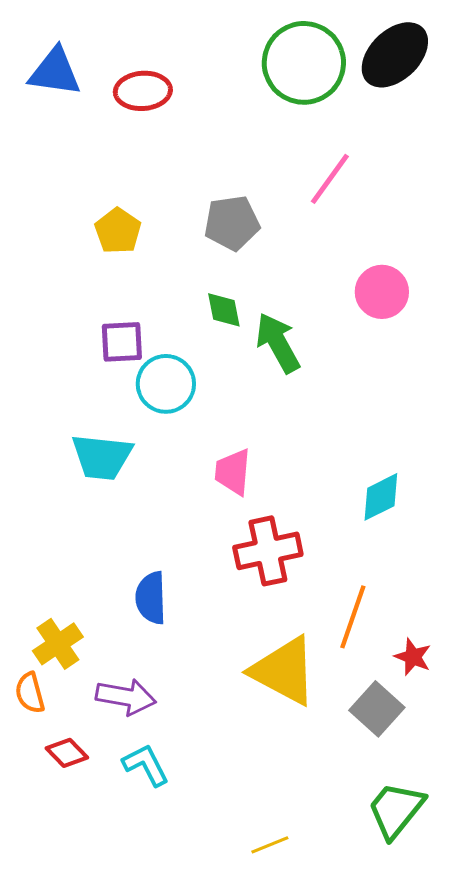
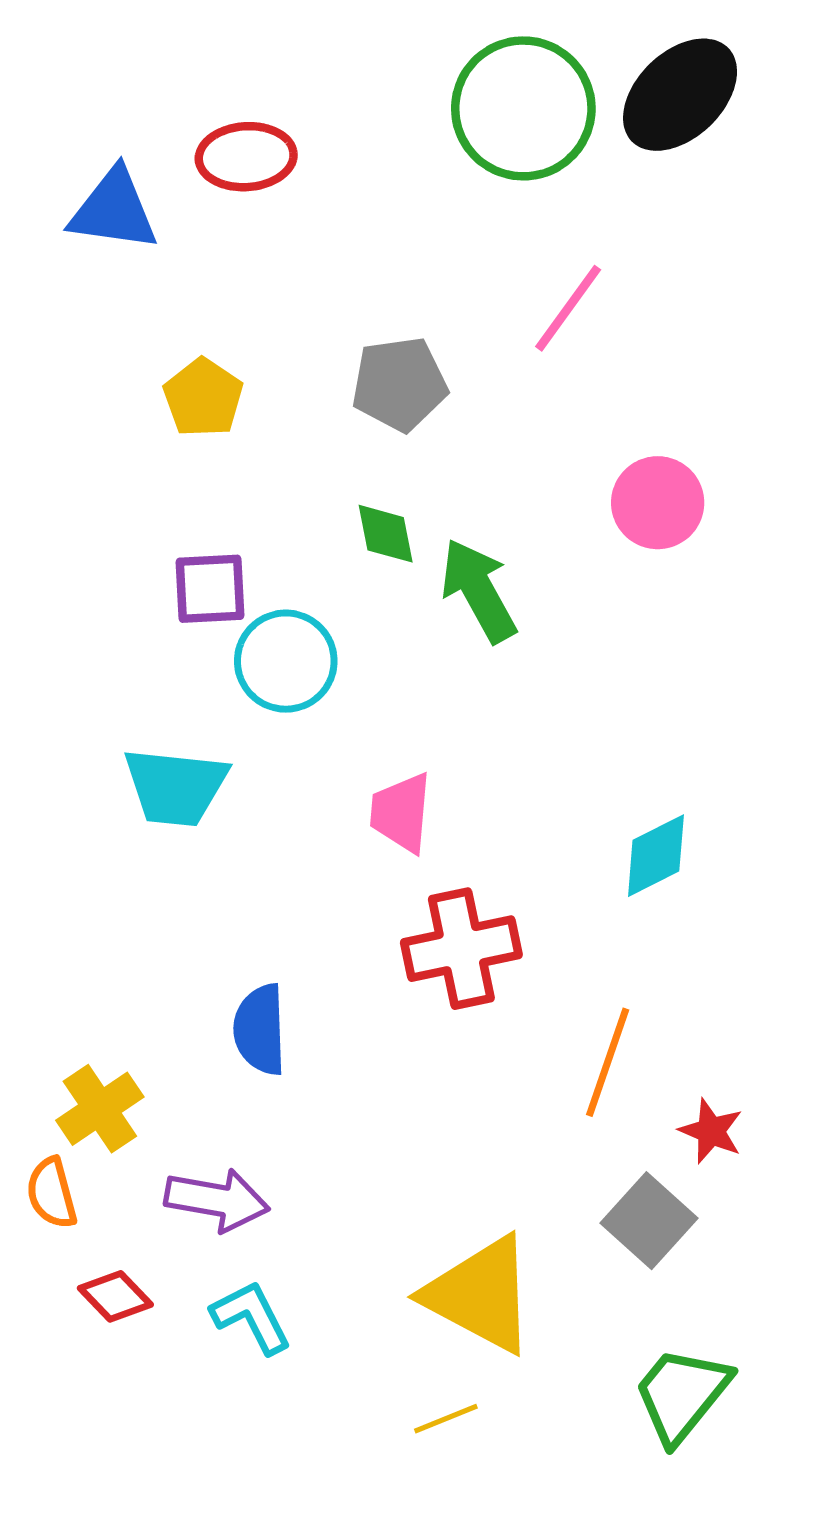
blue triangle: (55, 72) -> (114, 210), moved
yellow triangle: (284, 671) -> (480, 1295), moved
yellow line: (270, 845) -> (446, 1419), moved

